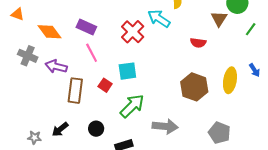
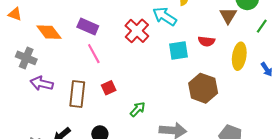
purple arrow: (56, 66) -> (42, 83), moved
cyan square: (127, 71) -> (178, 50), moved
yellow ellipse: (230, 80) -> (239, 56), moved
red square: (105, 85) -> (109, 88), turned 32
green arrow: (132, 106) -> (138, 109), size x0.6

